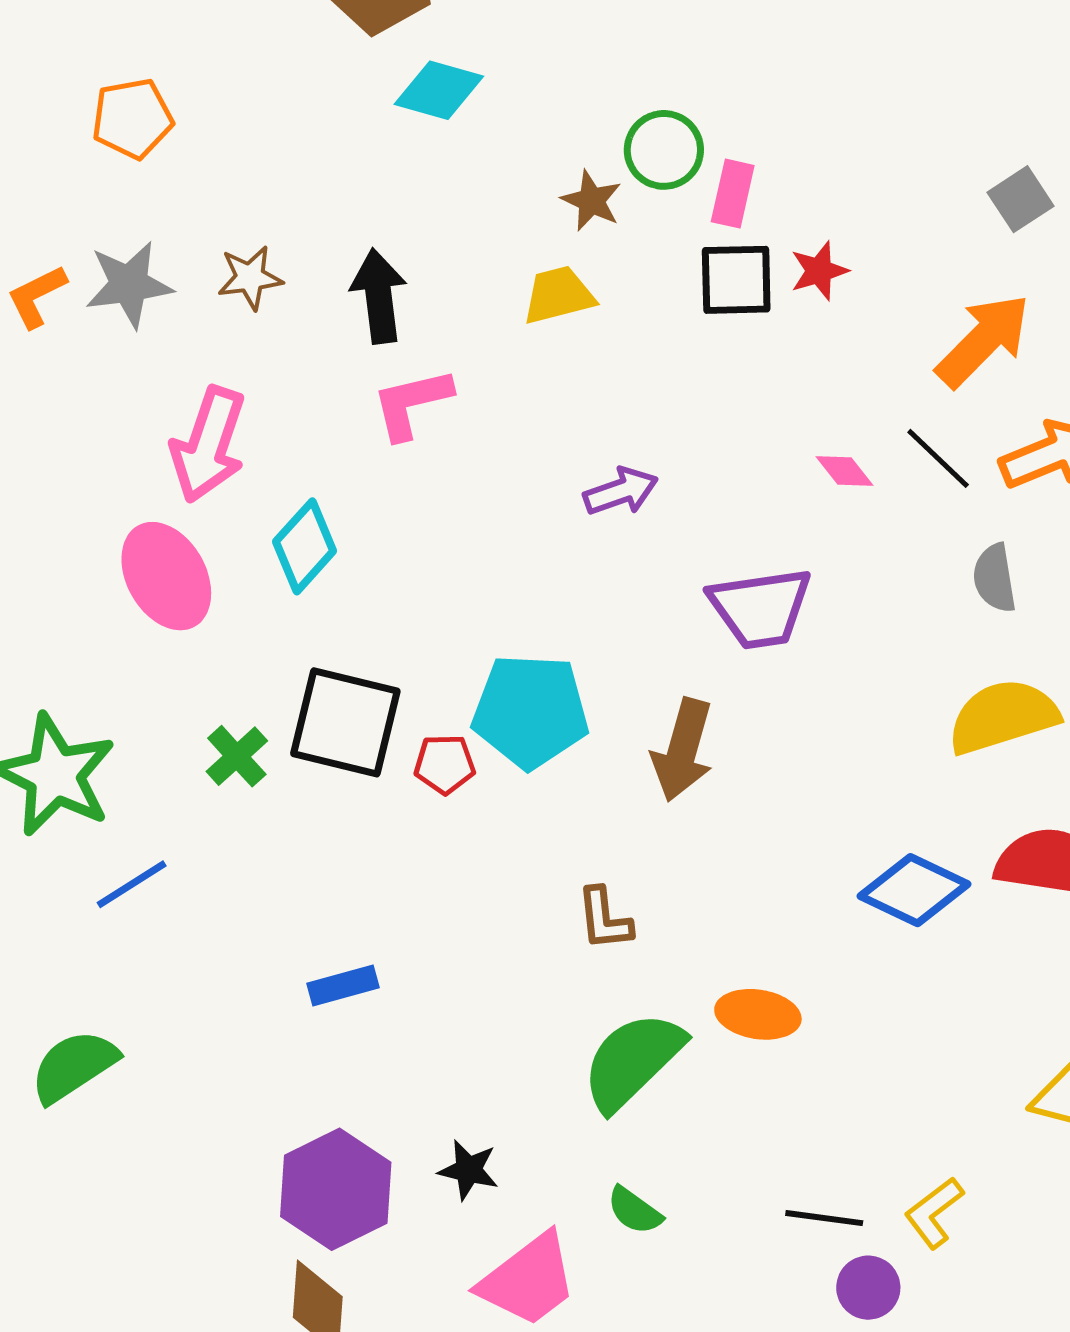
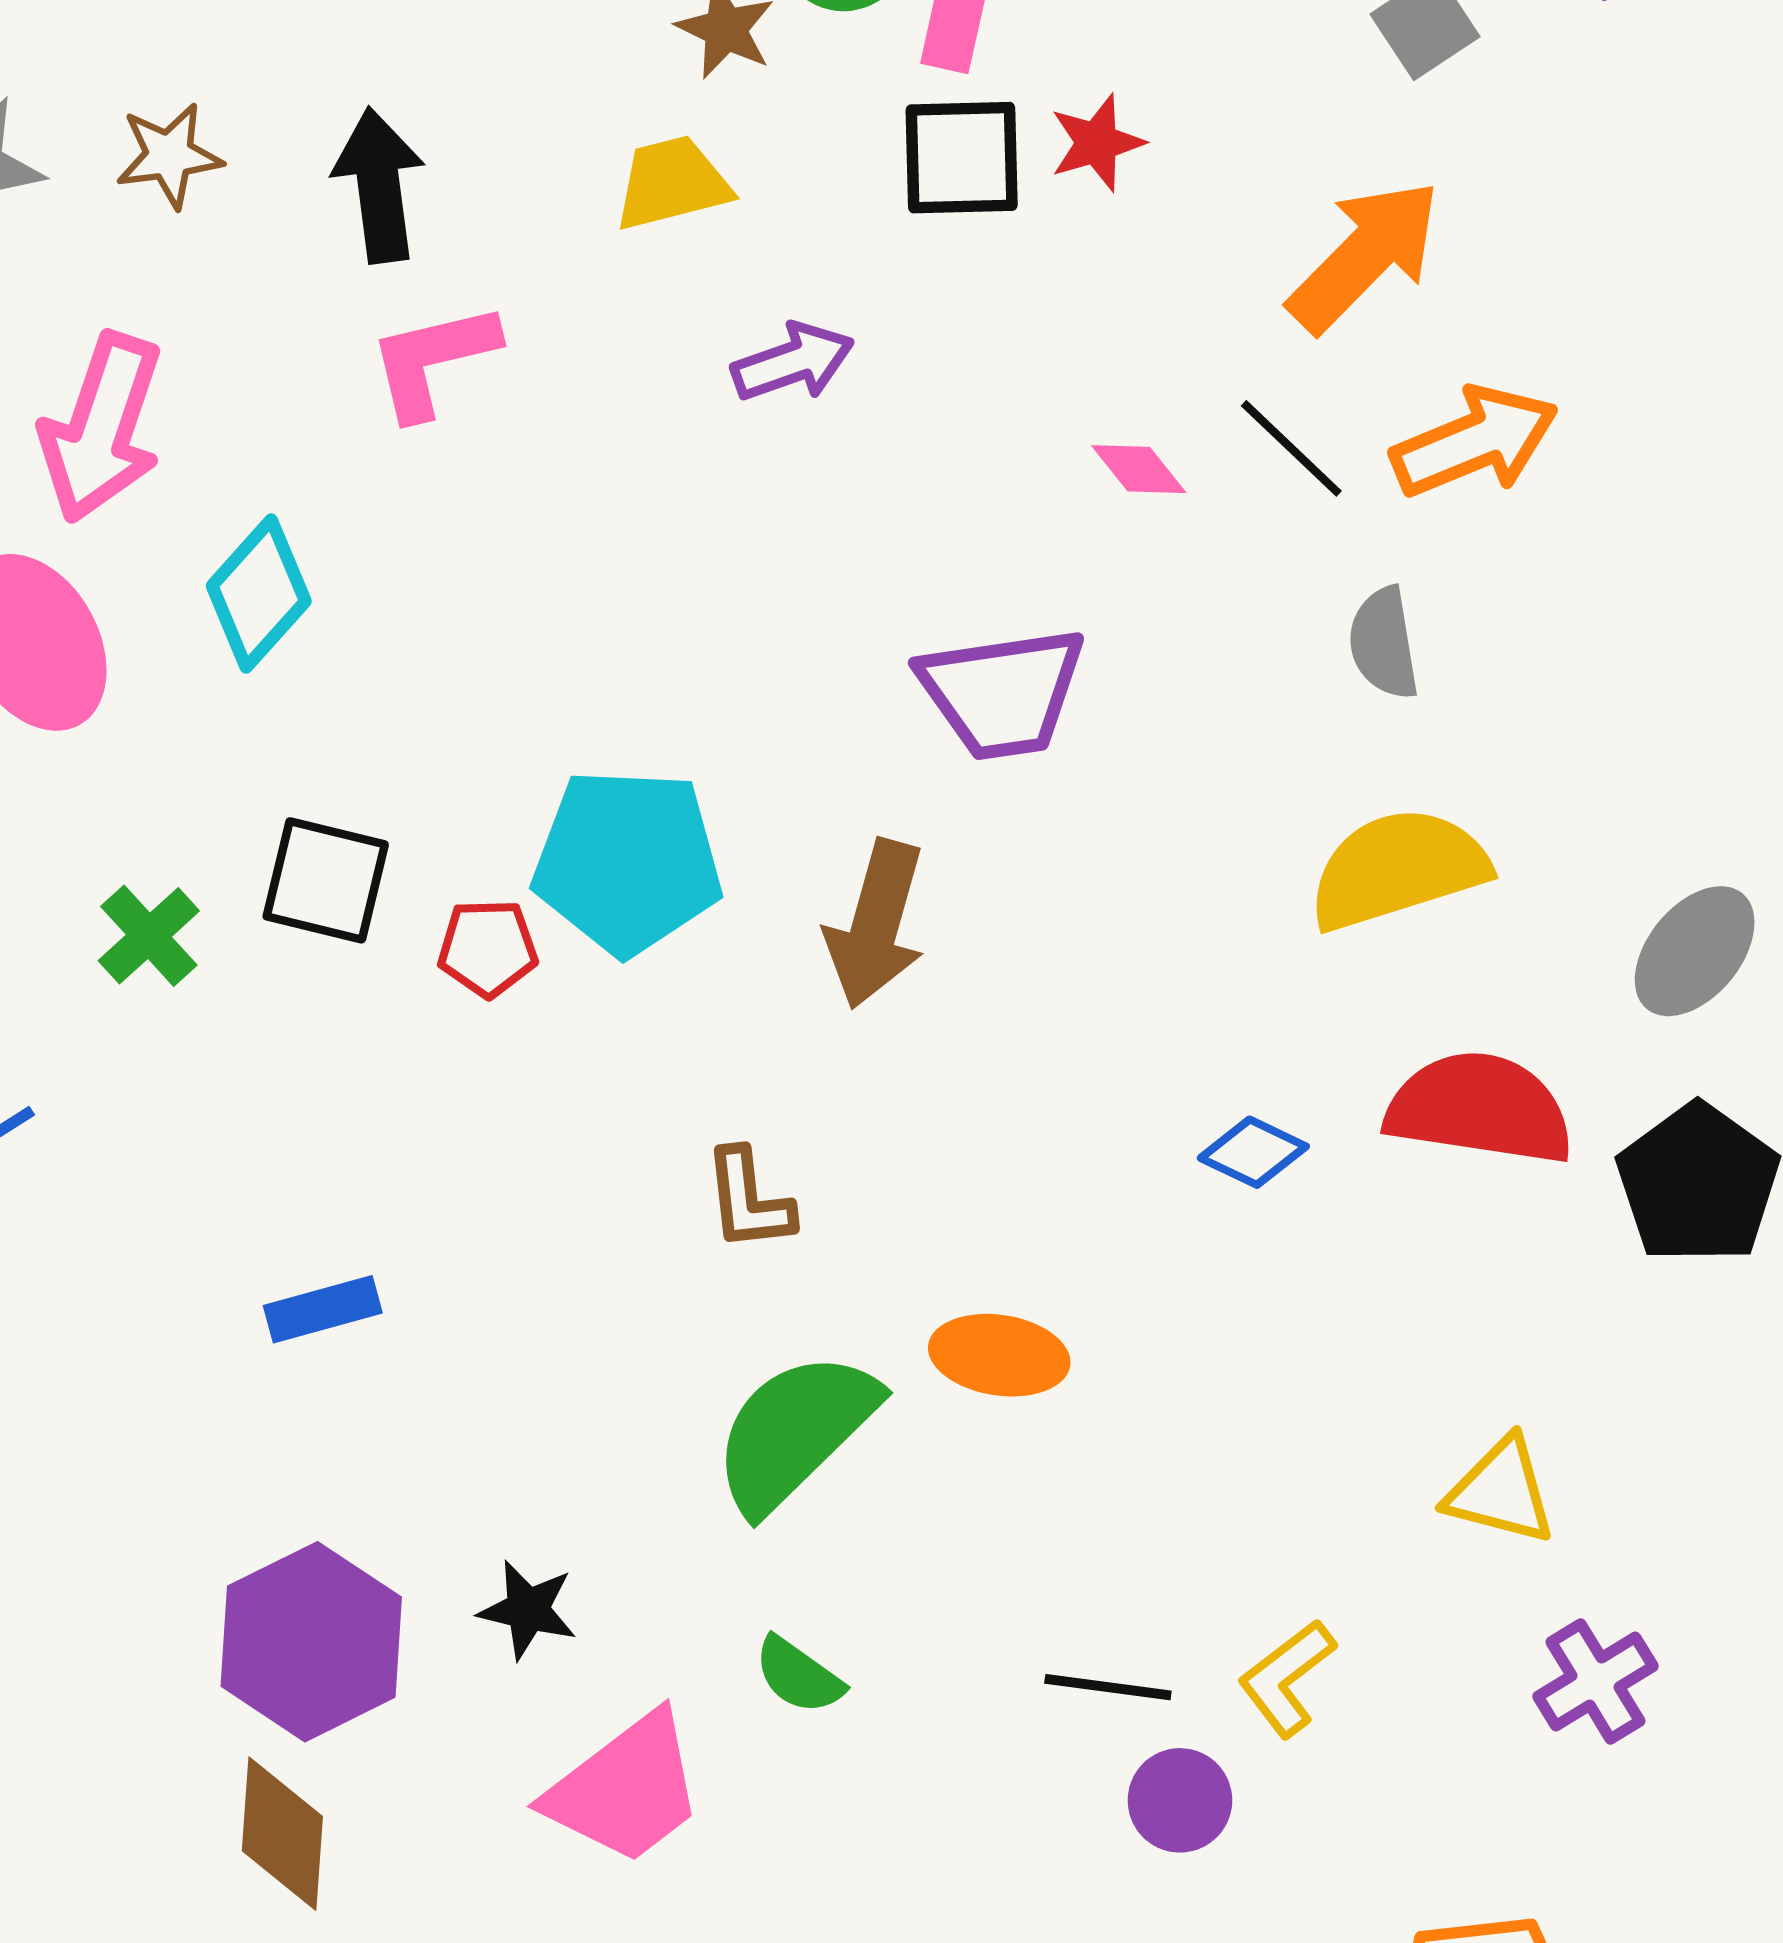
purple arrow: (621, 491) -> (793, 362), moved
black square: (345, 722) -> (326, 880), size x0.7
blue diamond: (914, 890) -> (1253, 1152), size x0.6

